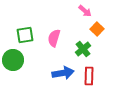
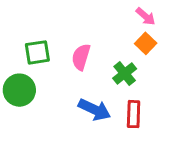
pink arrow: (85, 11) -> (146, 16), moved
blue arrow: (63, 73) -> (95, 110), turned 35

